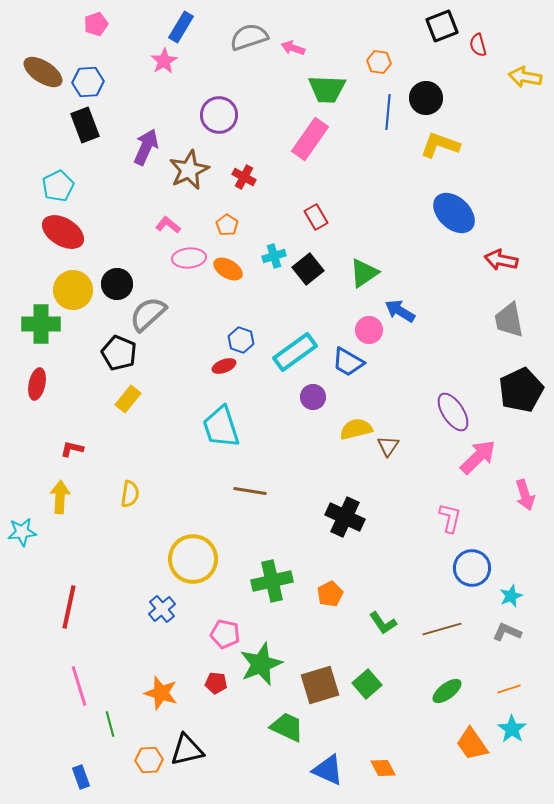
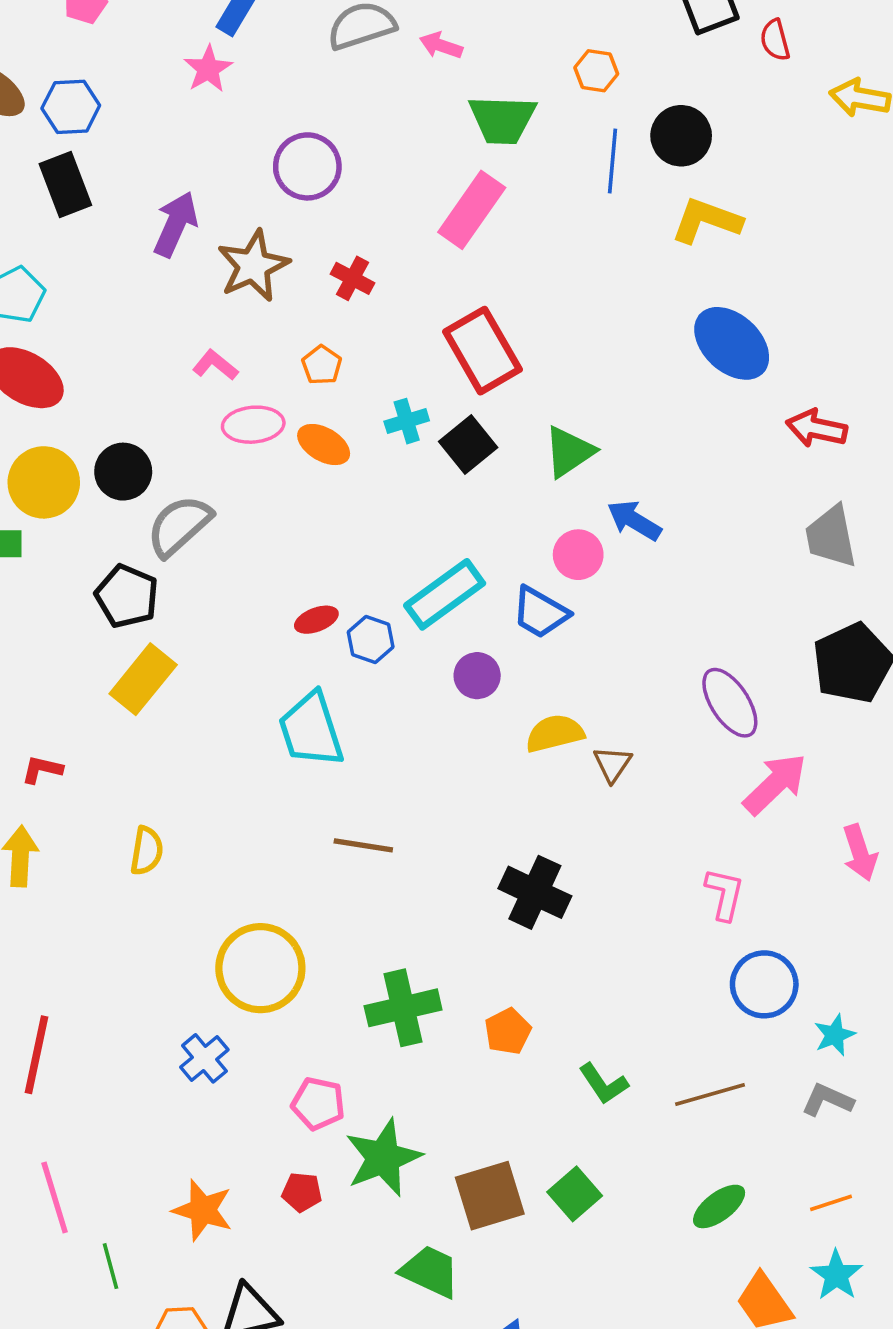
red rectangle: (316, 217) -> (483, 351), size x1.8
blue hexagon: (241, 340) -> (371, 640), moved
yellow rectangle: (128, 399) -> (143, 679), size x1.4

